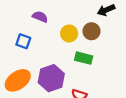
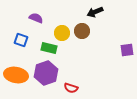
green rectangle: (84, 58) -> (49, 48), moved
orange ellipse: (18, 80) -> (16, 75), turned 45

